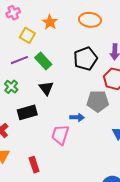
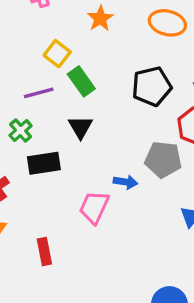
yellow square: (27, 35) -> (57, 54), moved
purple line: (19, 60) -> (39, 93), moved
green cross: (11, 87) -> (21, 131), moved

